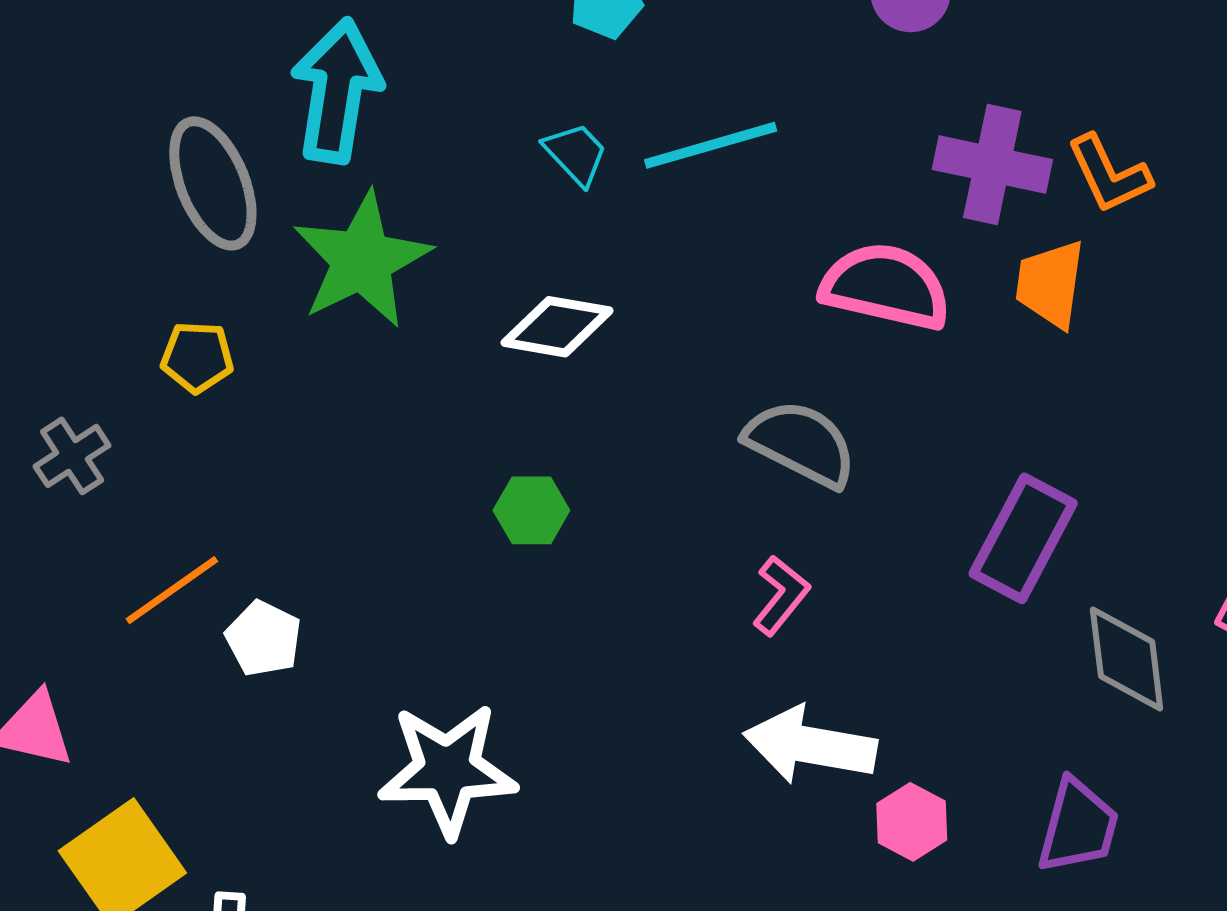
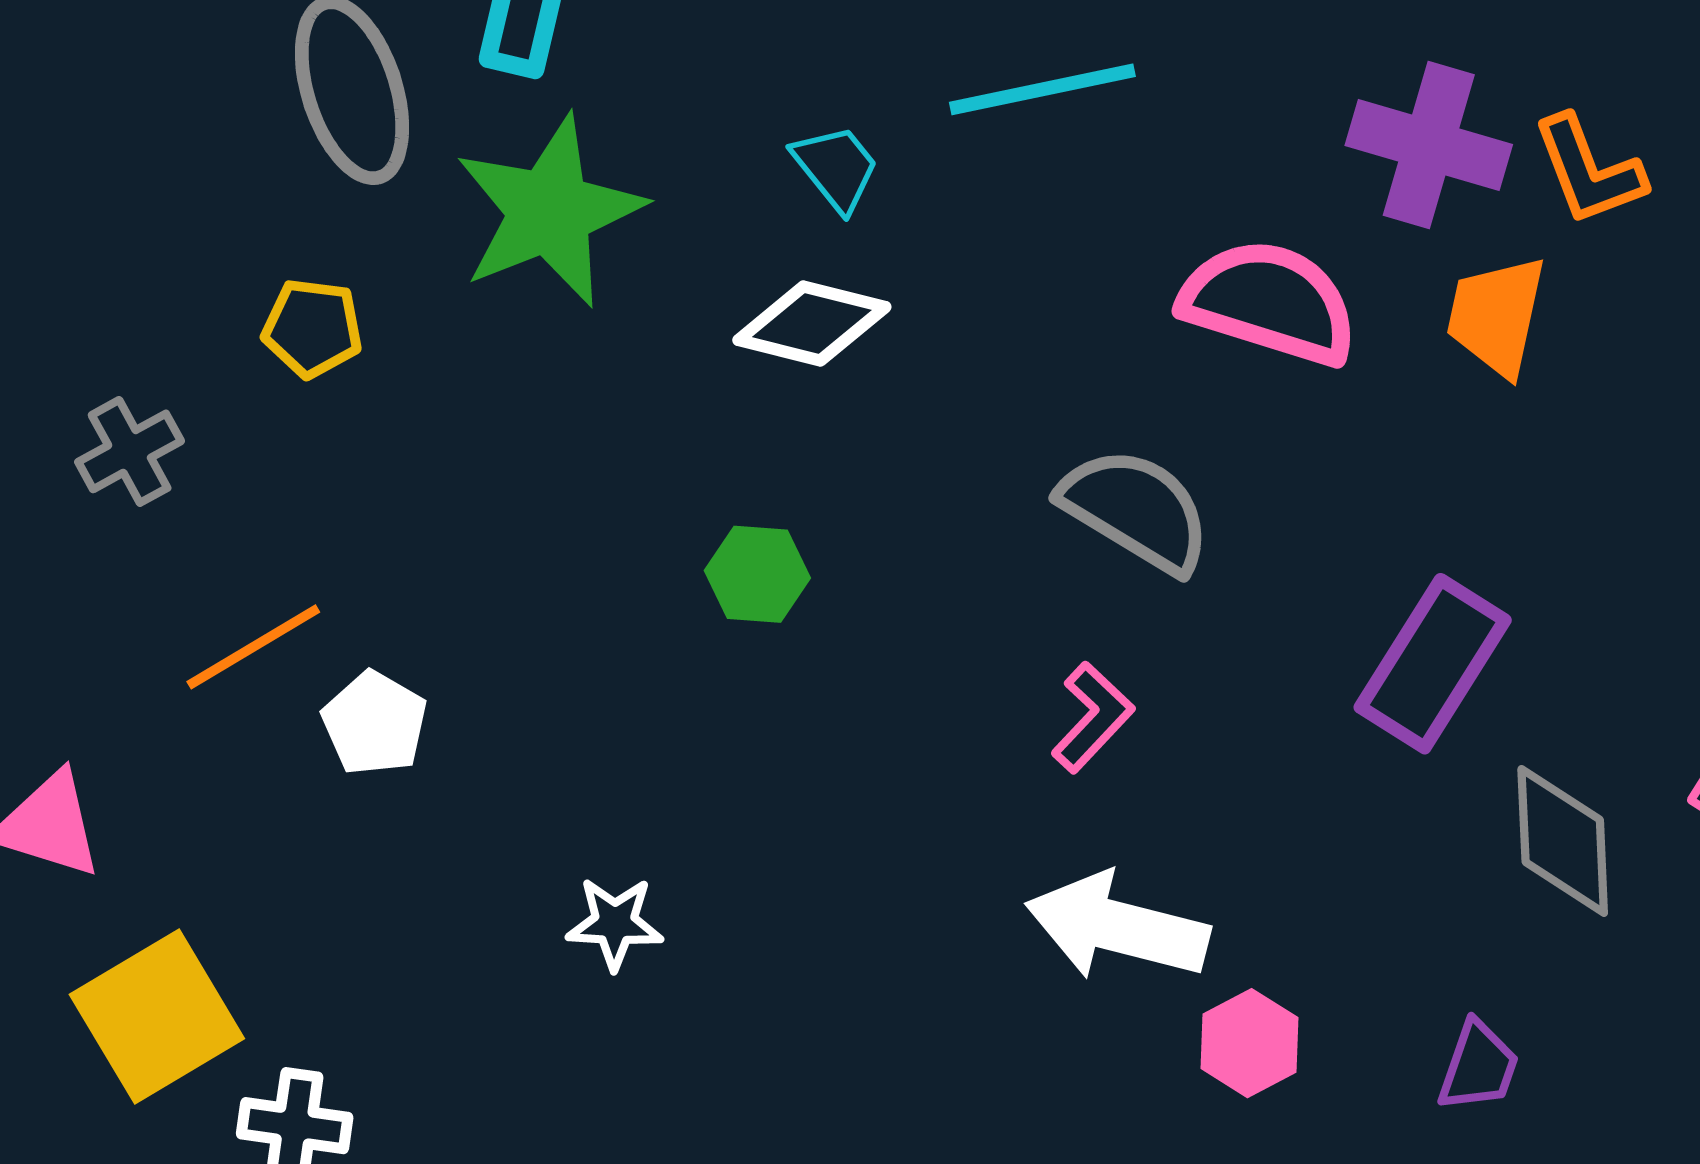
cyan trapezoid: (576, 154) -> (836, 168), moved
white star: (448, 770) -> (615, 923), size x0.5
purple trapezoid: (1078, 826) -> (1478, 1066), size x0.7

